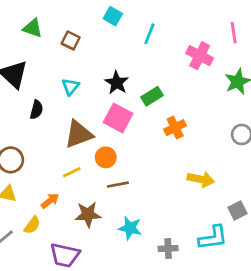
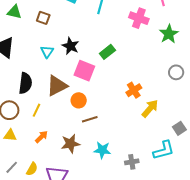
black star: (117, 83) -> (70, 46), moved
black semicircle: (37, 110) -> (25, 83), moved, size x1.5
orange cross: (175, 128) -> (134, 90), moved
yellow line: (72, 172) -> (36, 110), moved, turned -32
yellow arrow: (201, 179) -> (150, 108), turned -54
yellow semicircle: (32, 225) -> (32, 169), moved

